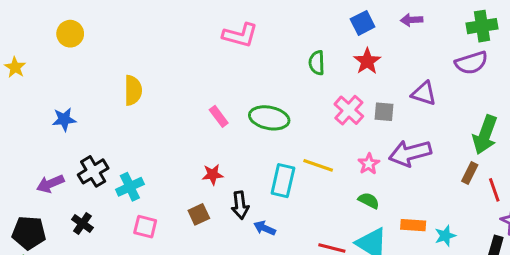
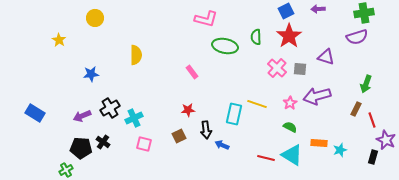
red star: (367, 61) -> (289, 36), size x1.4
green ellipse: (269, 118) -> (225, 46), moved
green arrow: (485, 135) -> (366, 84), size x0.7
black pentagon: (29, 233) -> (81, 148), moved

